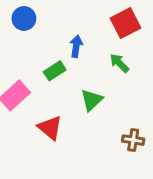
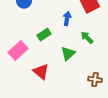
blue arrow: (76, 46) -> (67, 19), moved
green arrow: (119, 63) -> (87, 38), moved

